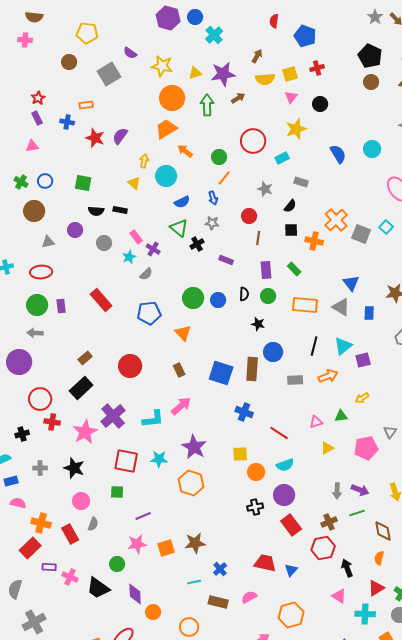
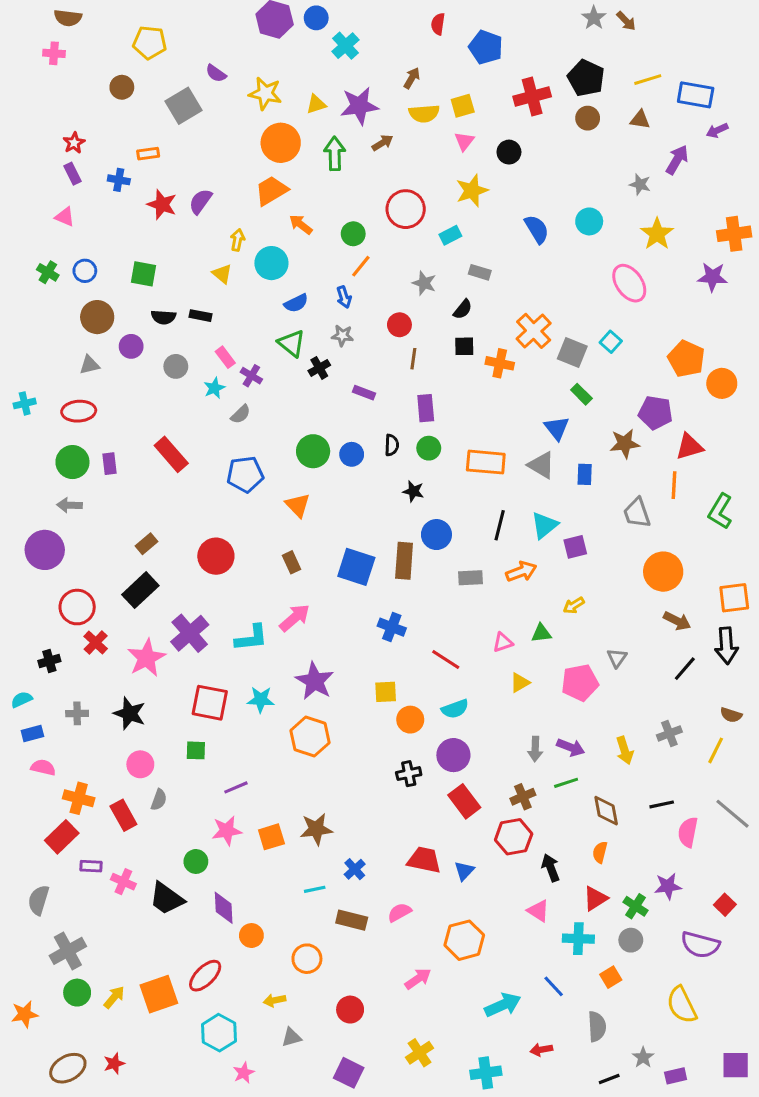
red cross: (317, 68) -> (532, 97), moved, size x1.6
pink triangle: (32, 146) -> (65, 217), turned 32
brown circle: (34, 211) -> (97, 317), moved
green rectangle: (294, 269) -> (581, 394), moved
red cross: (52, 422) -> (96, 642), turned 35

